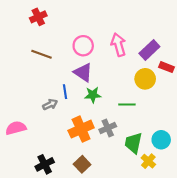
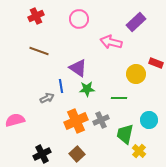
pink arrow: (118, 45) -> (111, 42), turned -60
pink circle: (83, 46) -> (79, 19), moved
purple rectangle: (149, 50) -> (136, 22), moved
cyan circle: (161, 140) -> (149, 120), moved

